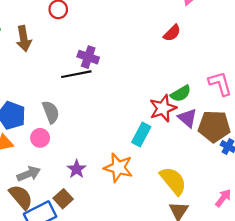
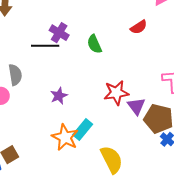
green semicircle: (181, 94) -> (94, 44), moved, turned 84
cyan rectangle: (141, 135) -> (83, 129), moved
purple star: (77, 169) -> (59, 96), moved

